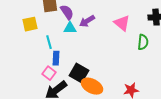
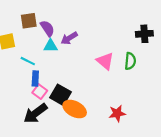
pink triangle: (122, 23) -> (105, 61), moved
cyan line: (49, 42) -> (28, 61), turned -48
pink square: (49, 73) -> (40, 92), moved

